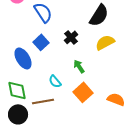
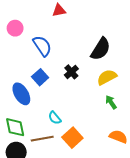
green arrow: (79, 66) -> (111, 102), moved
orange square: (83, 92) -> (72, 138), moved

